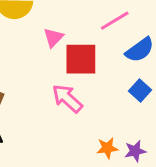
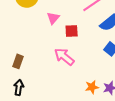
red square: (81, 59) -> (72, 31), size x0.6

